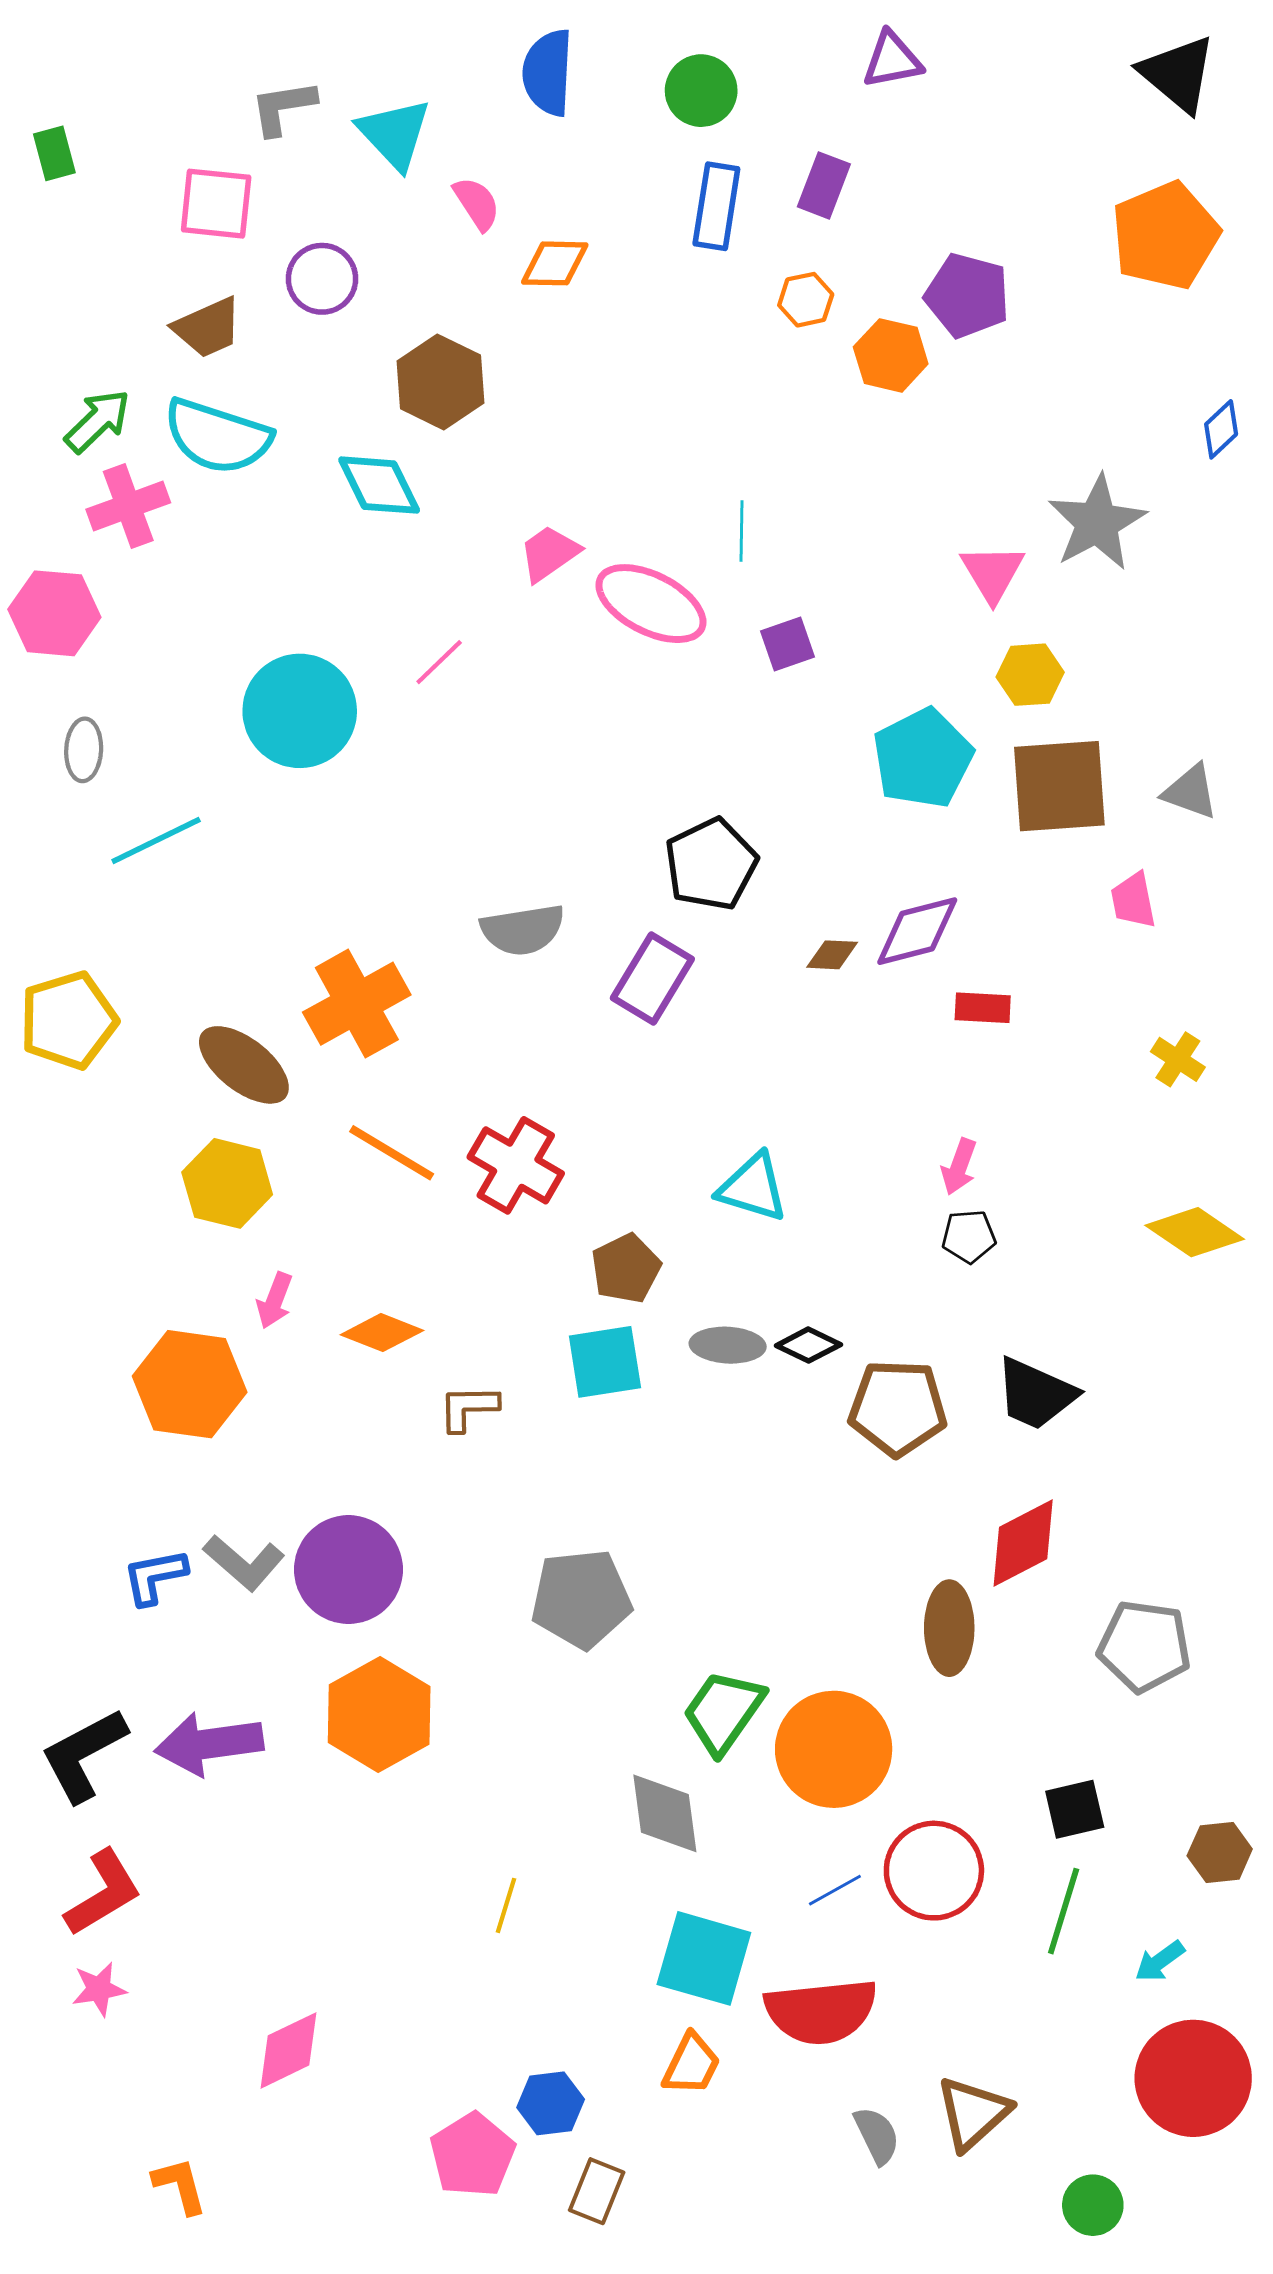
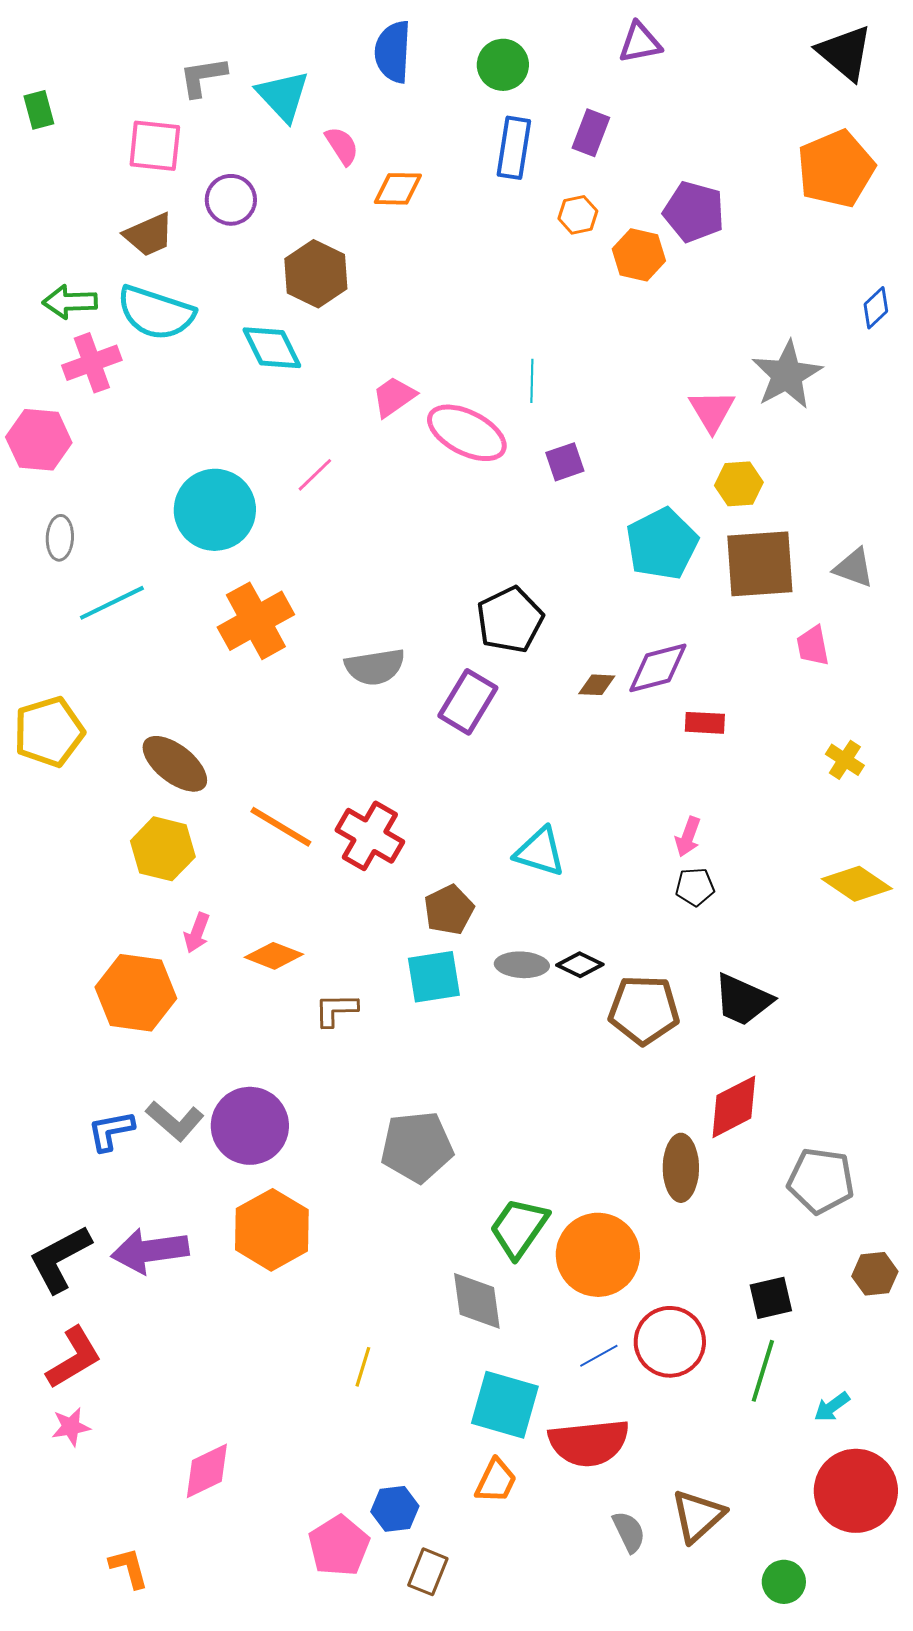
green arrow: (98, 421) -> (70, 302), turned -138
orange cross: (357, 1004) -> (256, 621), moved
brown hexagon: (1220, 1852) -> (875, 1274), moved

